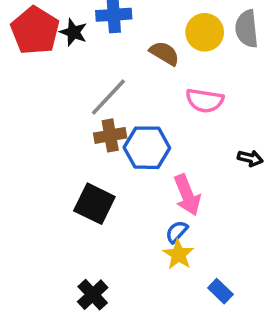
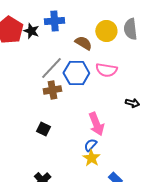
blue hexagon: (147, 148) -> (76, 73), moved
black square: (94, 204) -> (43, 129), size x0.6

